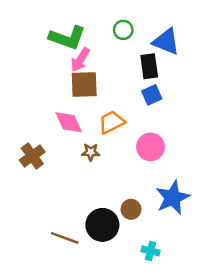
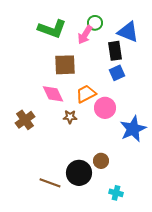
pink arrow: (80, 60) -> (85, 35), moved
pink circle: (151, 147) -> (105, 108), moved
blue star: (173, 198) -> (133, 129), moved

